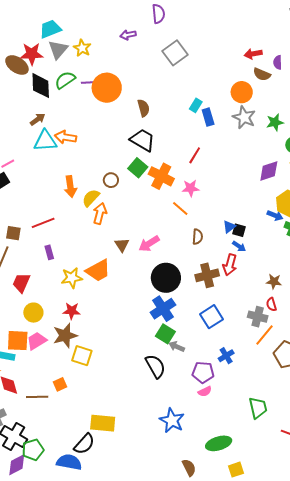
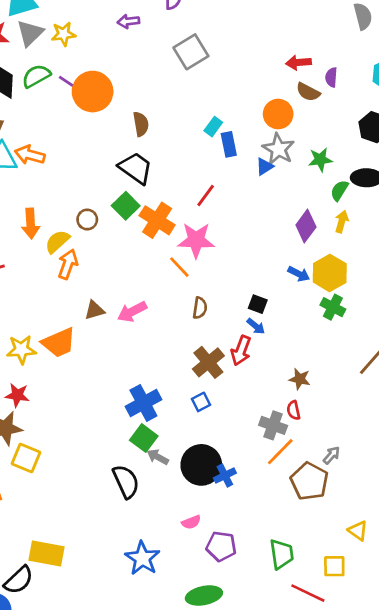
yellow star: (82, 48) -> (63, 34), turned 30
purple line: (88, 82) -> (67, 82), turned 32
purple diamond: (269, 171) -> (306, 226), turned -40
pink star: (191, 188) -> (196, 240), size x1.5
blue arrow: (275, 215) -> (299, 274), moved
blue triangle: (229, 227) -> (265, 167), moved
brown triangle: (122, 245) -> (94, 310), turned 42
brown cross: (207, 275) -> (208, 362), turned -30
black circle: (166, 278) -> (201, 465), moved
blue square: (212, 317) -> (201, 402), moved, size x0.6
purple pentagon: (203, 372) -> (221, 546), moved
green trapezoid: (258, 408) -> (282, 554), moved

